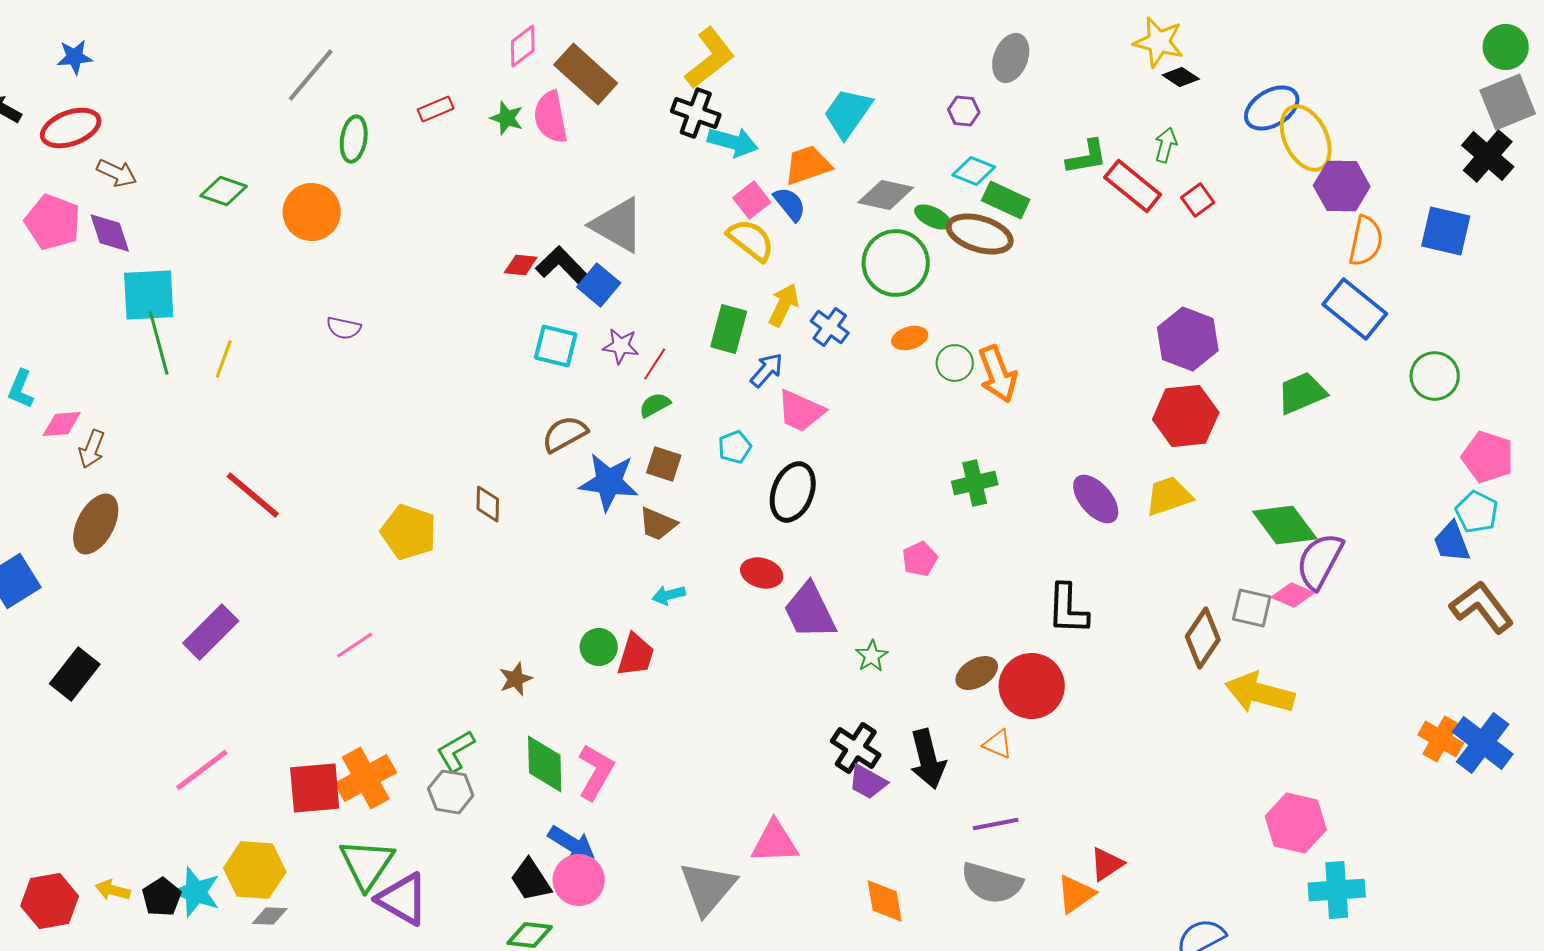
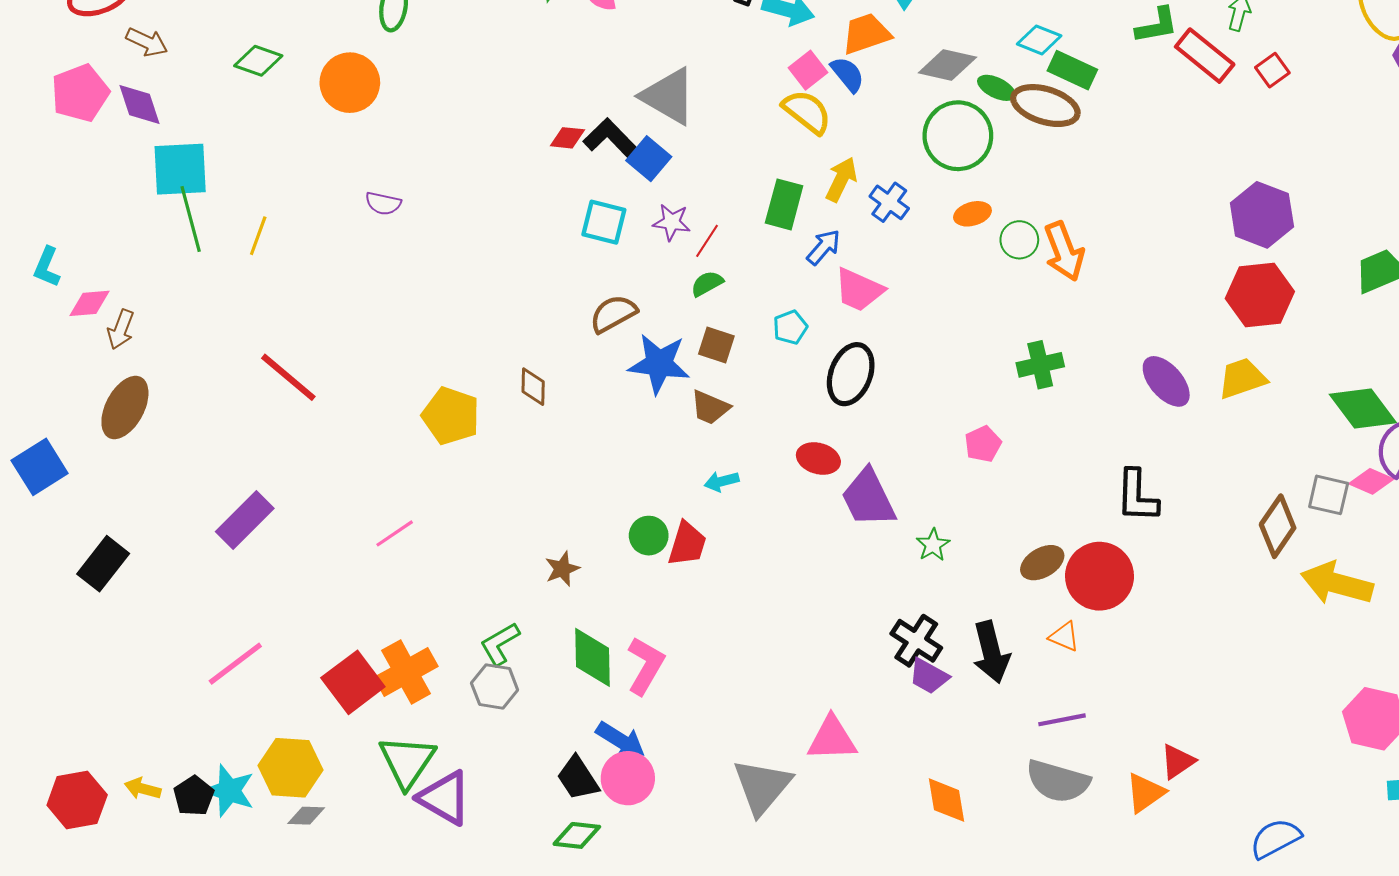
pink pentagon: (53, 222) -> (80, 93), turned 30
red square: (315, 788) -> (353, 682), turned -32

